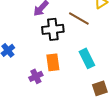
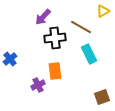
cyan rectangle: (87, 58) -> (89, 54), moved

